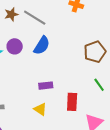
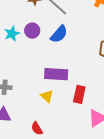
purple rectangle: (46, 86) -> (56, 74), size x1.6

